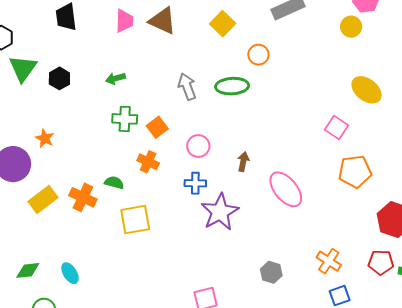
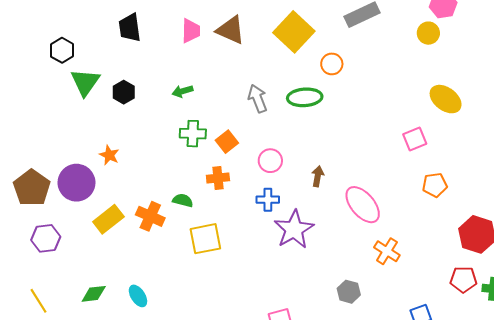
yellow square: (223, 24) -> (294, 32), size x1.5
pink square: (337, 128) -> (415, 139), turned 35
orange cross: (148, 162) -> (218, 178), turned -30
orange pentagon: (355, 172) -> (435, 185), size x0.7
orange cross: (329, 261) -> (387, 251), moved

